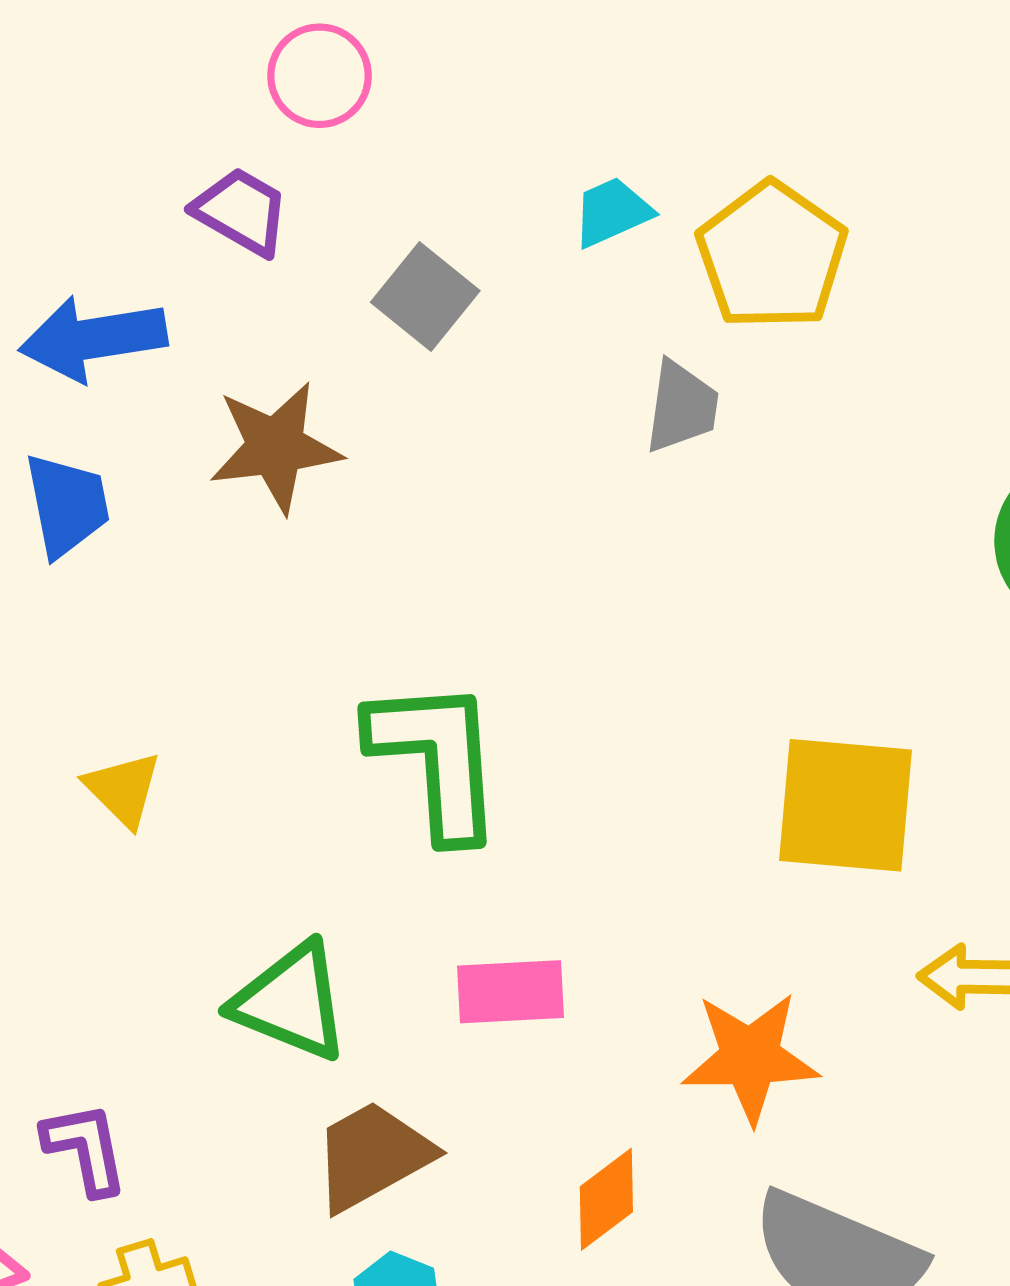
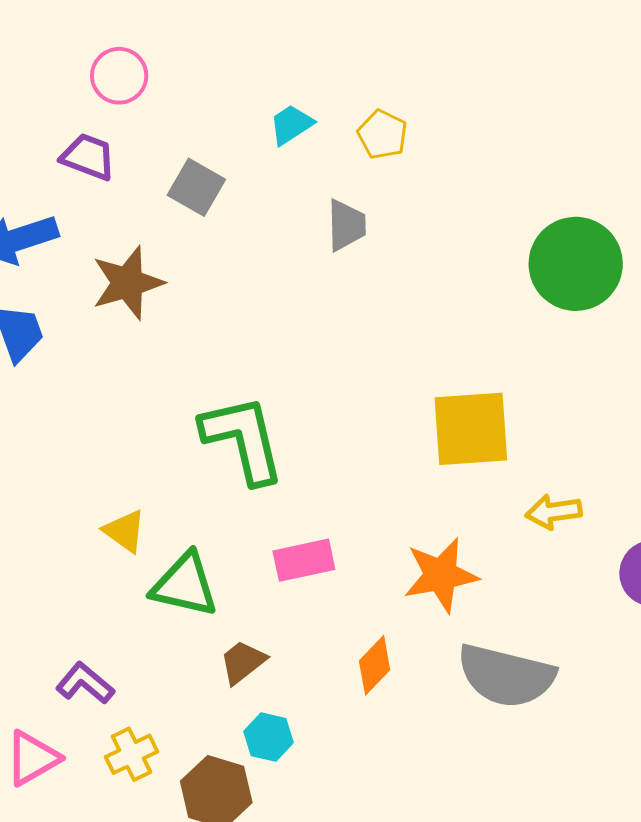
yellow pentagon: (772, 256) -> (382, 135), size x0.6
yellow triangle: (123, 789) -> (125, 531), moved
purple L-shape: (85, 1148) -> (85, 683), turned -30
brown trapezoid: (372, 1156) -> (243, 662), size x0.7

